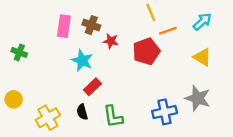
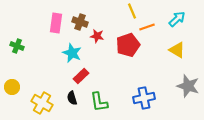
gray star: (198, 98) -> (188, 86), moved
yellow cross: (48, 118) -> (42, 103), turned -30

